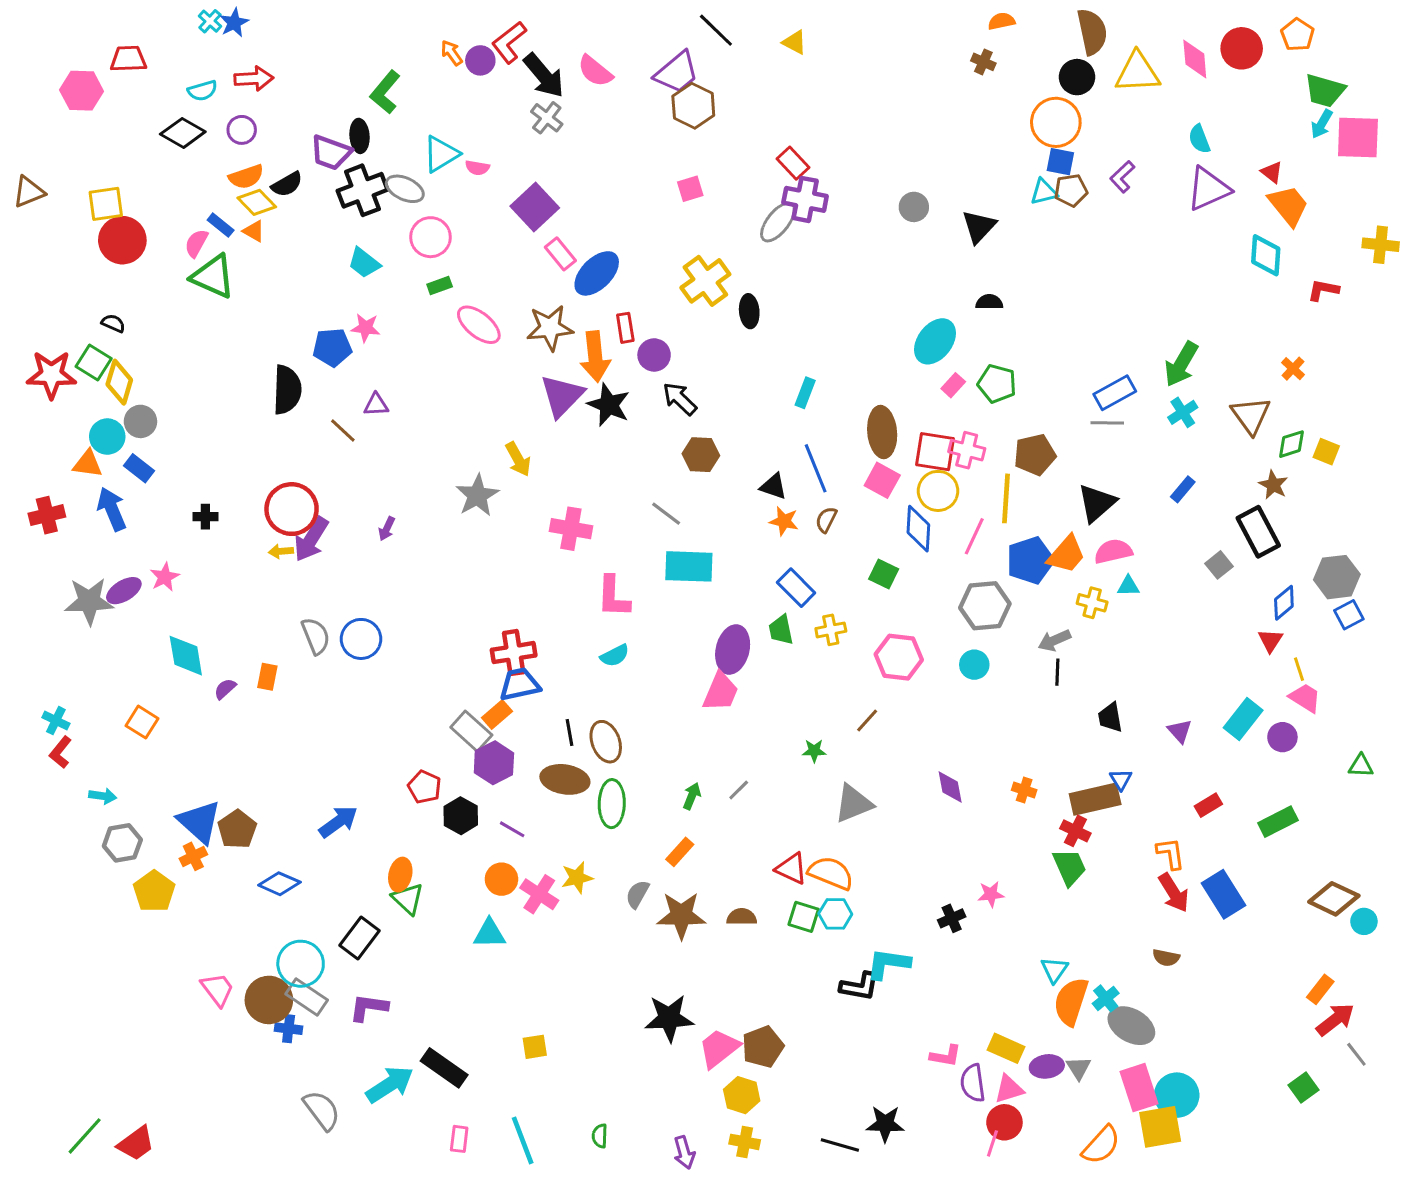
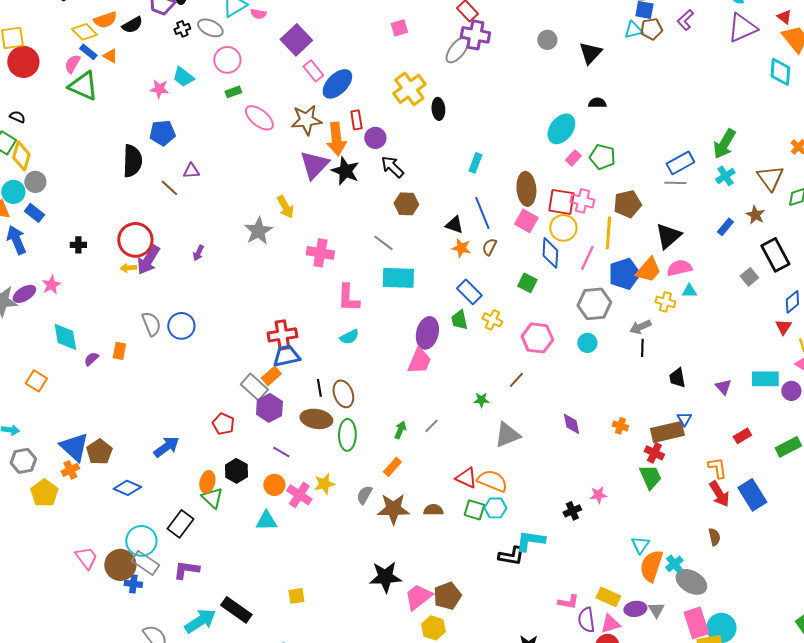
black cross: (363, 190) -> (182, 29), size x0.5
yellow diamond: (257, 202) -> (84, 32), moved
pink star: (366, 328) -> (159, 89), moved
brown star: (1273, 485) -> (755, 215), moved
yellow cross: (831, 630) -> (492, 320), turned 36
cyan rectangle: (1243, 719) -> (765, 379), turned 52
black hexagon: (461, 816) -> (236, 471), moved
brown semicircle: (1166, 958) -> (714, 537), turned -114

